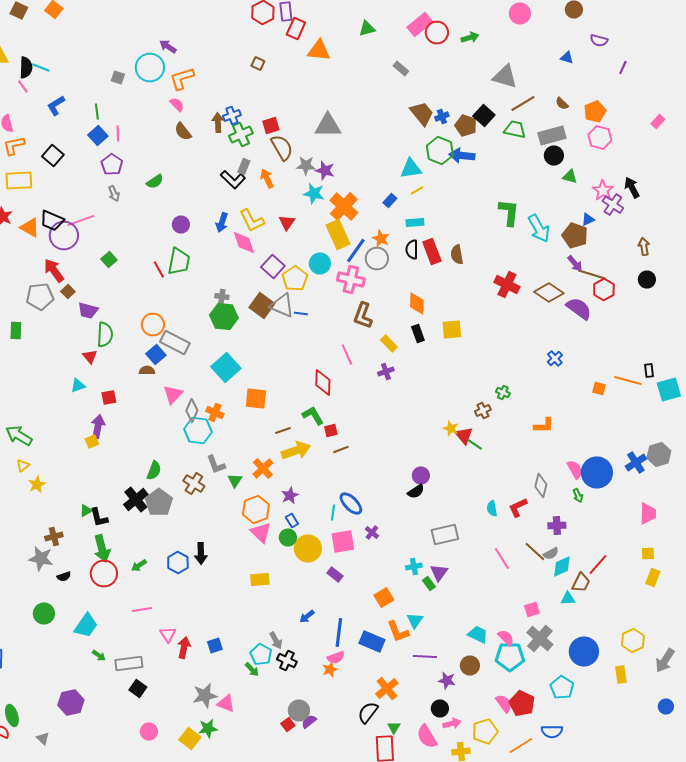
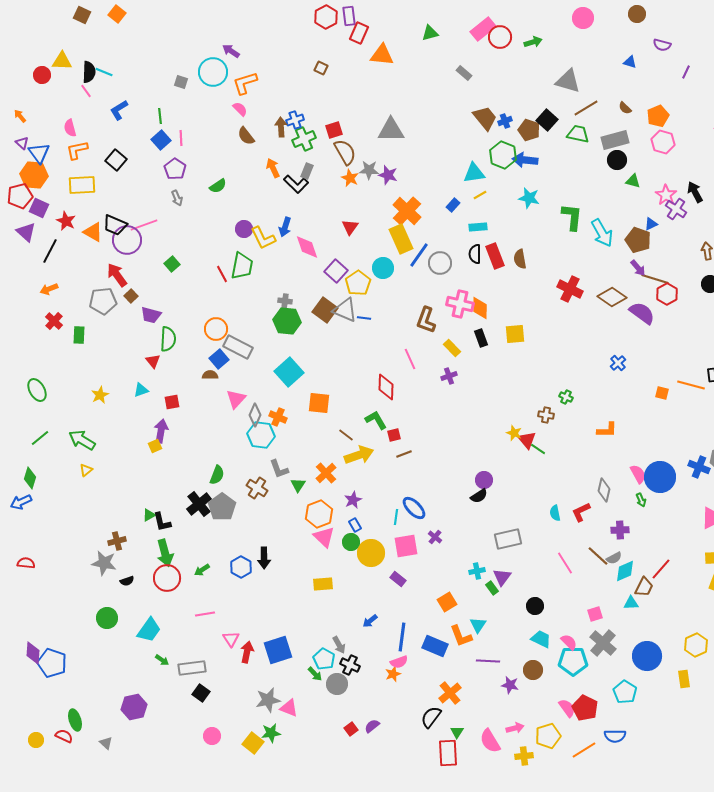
orange arrow: (267, 178) -> (273, 168), moved
cyan star: (314, 194) -> (529, 198), moved
yellow L-shape: (252, 220) -> (263, 238), moved
orange star: (381, 238) -> (350, 178), moved
pink cross: (351, 280) -> (460, 304), moved
brown cross: (483, 410) -> (546, 415), turned 35
brown line: (283, 430) -> (346, 435), turned 56
blue cross: (636, 462) -> (699, 467), turned -35
yellow star: (37, 484) -> (100, 395), moved
blue square: (215, 646) -> (278, 650), size x1.8
black circle: (440, 708) -> (535, 606), moved
gray circle: (299, 710) -> (337, 684), moved

